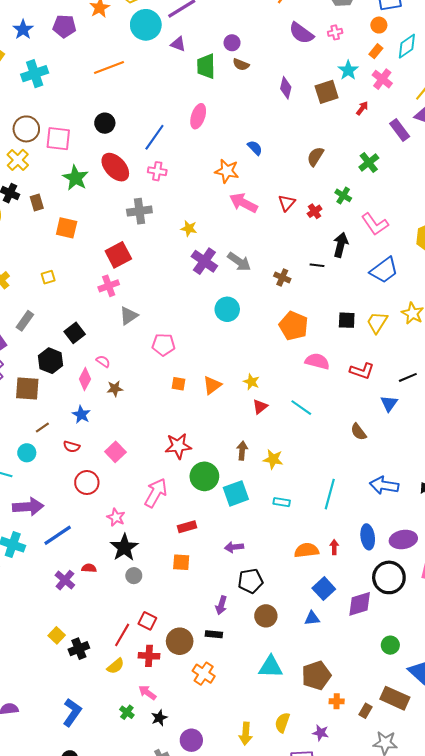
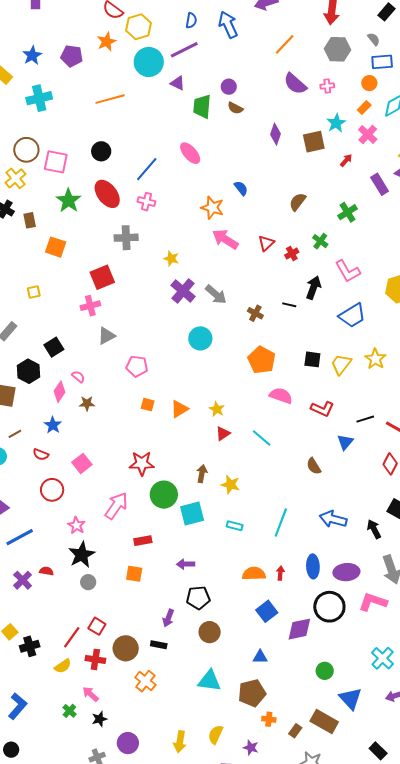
pink ellipse: (198, 116) -> (190, 153), turned -65
blue triangle: (312, 618) -> (260, 657), moved

